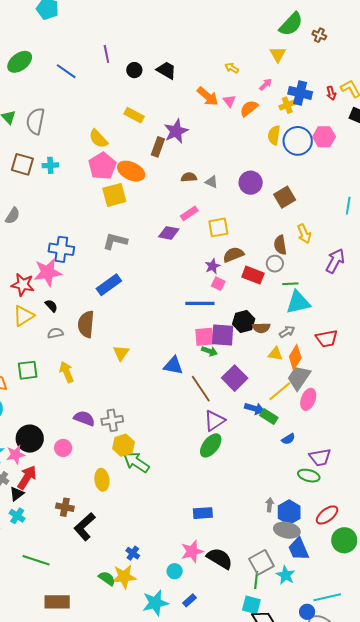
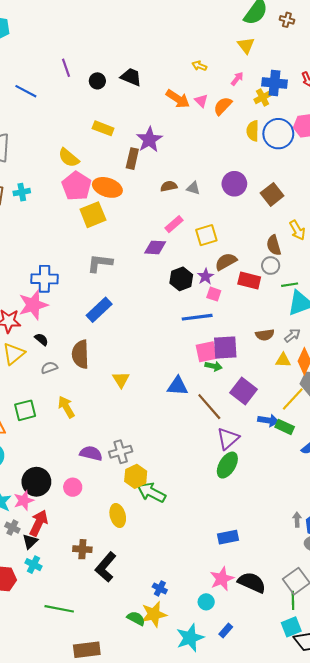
black hexagon: (244, 322) -> (181, 279), moved
cyan square: (251, 605) -> (291, 627), turned -30

